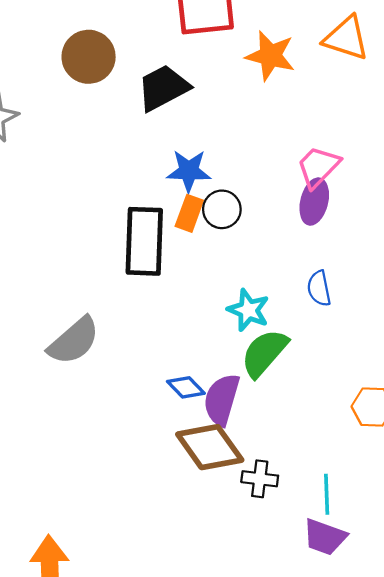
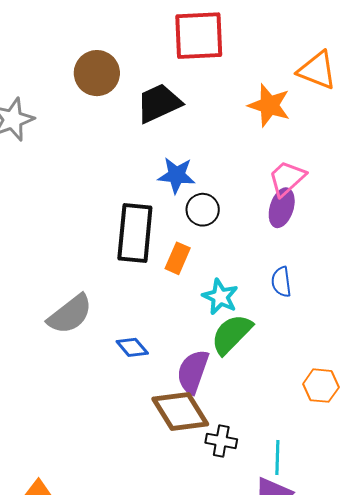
orange star: (270, 56) -> (269, 105), moved
orange rectangle: (189, 213) -> (178, 258), moved
blue diamond: (186, 387) -> (132, 347), moved

